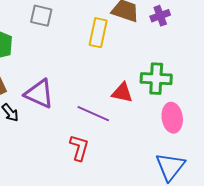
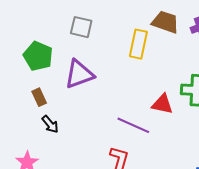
purple triangle: (39, 94) -> (79, 74), moved, turned -44

